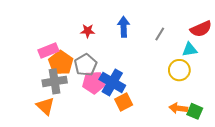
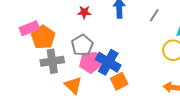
pink rectangle: (48, 50) -> (29, 28), moved
orange pentagon: (61, 63) -> (43, 37), moved
orange triangle: (45, 106) -> (73, 85), moved

